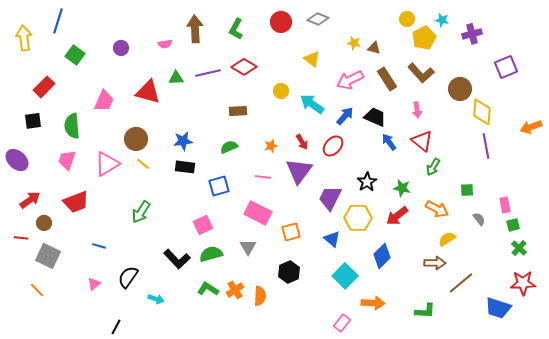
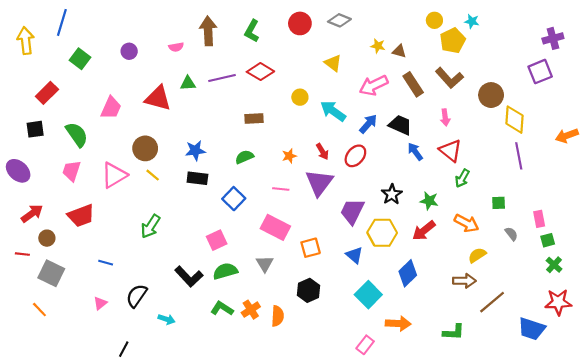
purple cross: (472, 34) -> (553, 38), moved
green semicircle: (72, 126) -> (77, 135), turned 150
blue square: (219, 186) -> (234, 199), turned -30

